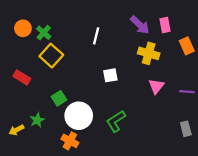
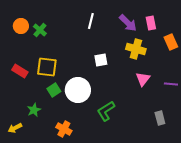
white line: (96, 36) -> (91, 21), moved
yellow square: (51, 56) -> (47, 67), moved, turned -35
white square: (110, 75) -> (101, 60), moved
white circle: (79, 116) -> (78, 90), moved
gray rectangle: (186, 129) -> (160, 118), moved
yellow arrow: (16, 130) -> (15, 128), moved

